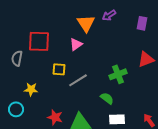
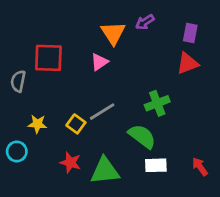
red triangle: (146, 59) -> (188, 63), moved
yellow square: (59, 69) -> (76, 124), moved, turned 32
green semicircle: (107, 98) -> (142, 136), size x1.5

